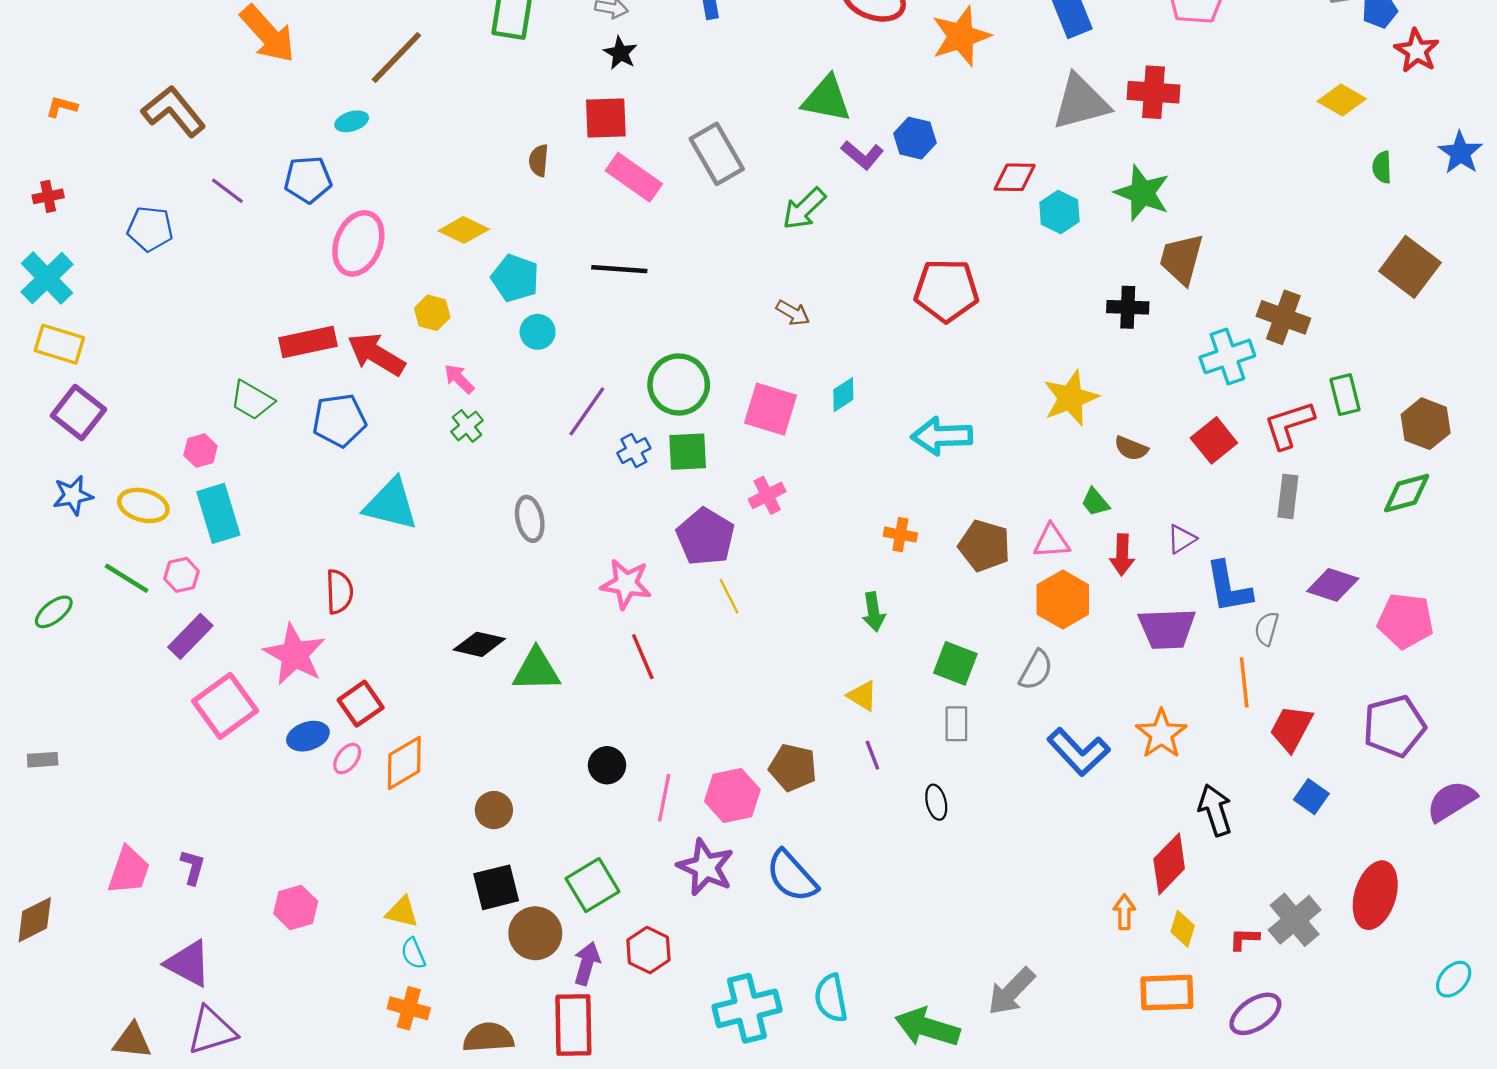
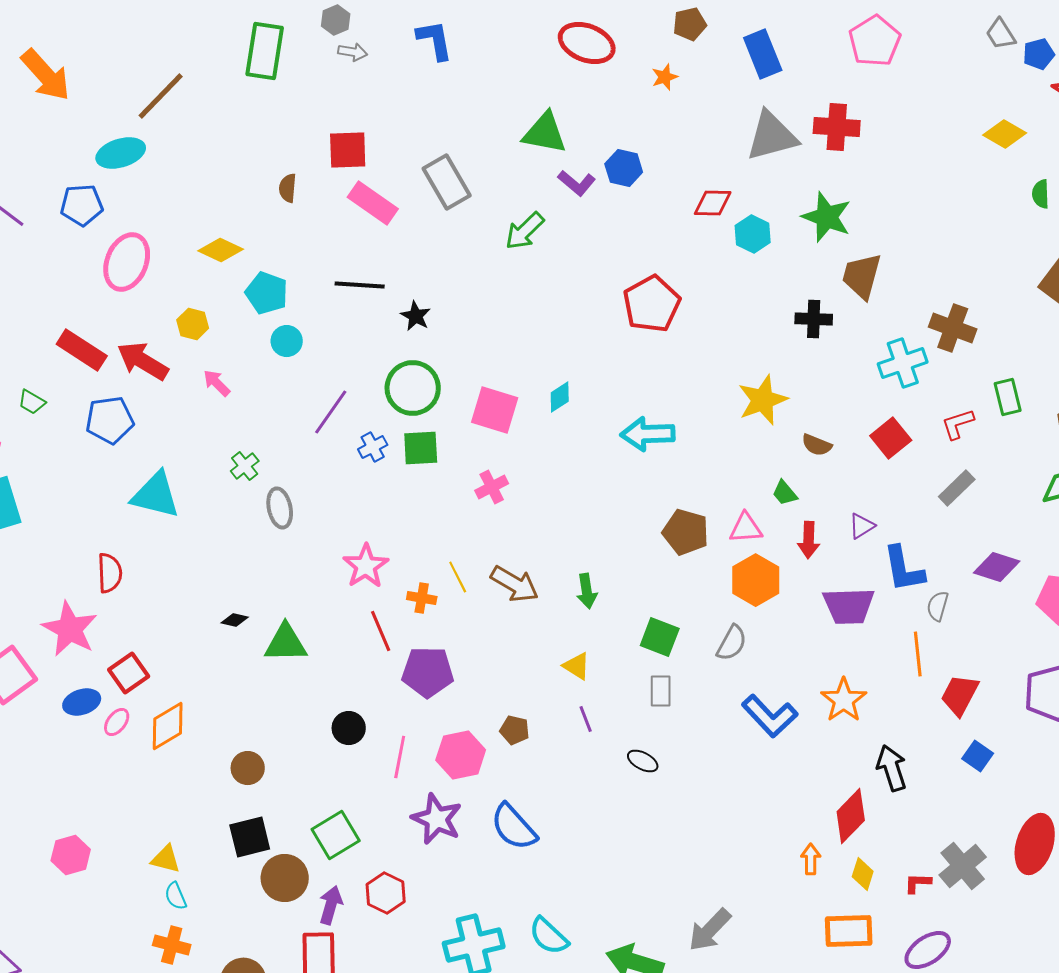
orange star: (961, 36) -> (665, 77), size x0.5
black star: (620, 53) -> (416, 316), moved
cyan ellipse: (352, 121) -> (121, 153), size x1.6
red pentagon: (946, 290) -> (652, 304), turned -30
brown arrow: (793, 313) -> (515, 584), moved, size x1.6
red rectangle: (308, 342) -> (82, 350), turned 45
green trapezoid: (252, 400) -> (32, 402), size x0.7
red L-shape: (1289, 425) -> (958, 424), size x0.7
green cross: (467, 426) -> (245, 466), moved
gray rectangle: (1288, 496) -> (957, 488), turned 39
orange cross: (900, 535) -> (422, 598), moved
purple pentagon: (706, 537) -> (428, 672), moved, turned -30
pink star: (626, 584) -> (366, 566), turned 30
black diamond: (479, 644) -> (235, 620), size x0.6
brown pentagon: (793, 767) -> (515, 730), size x0.7
black ellipse: (936, 802) -> (643, 761), turned -48
cyan semicircle: (831, 998) -> (549, 936), turned -36

